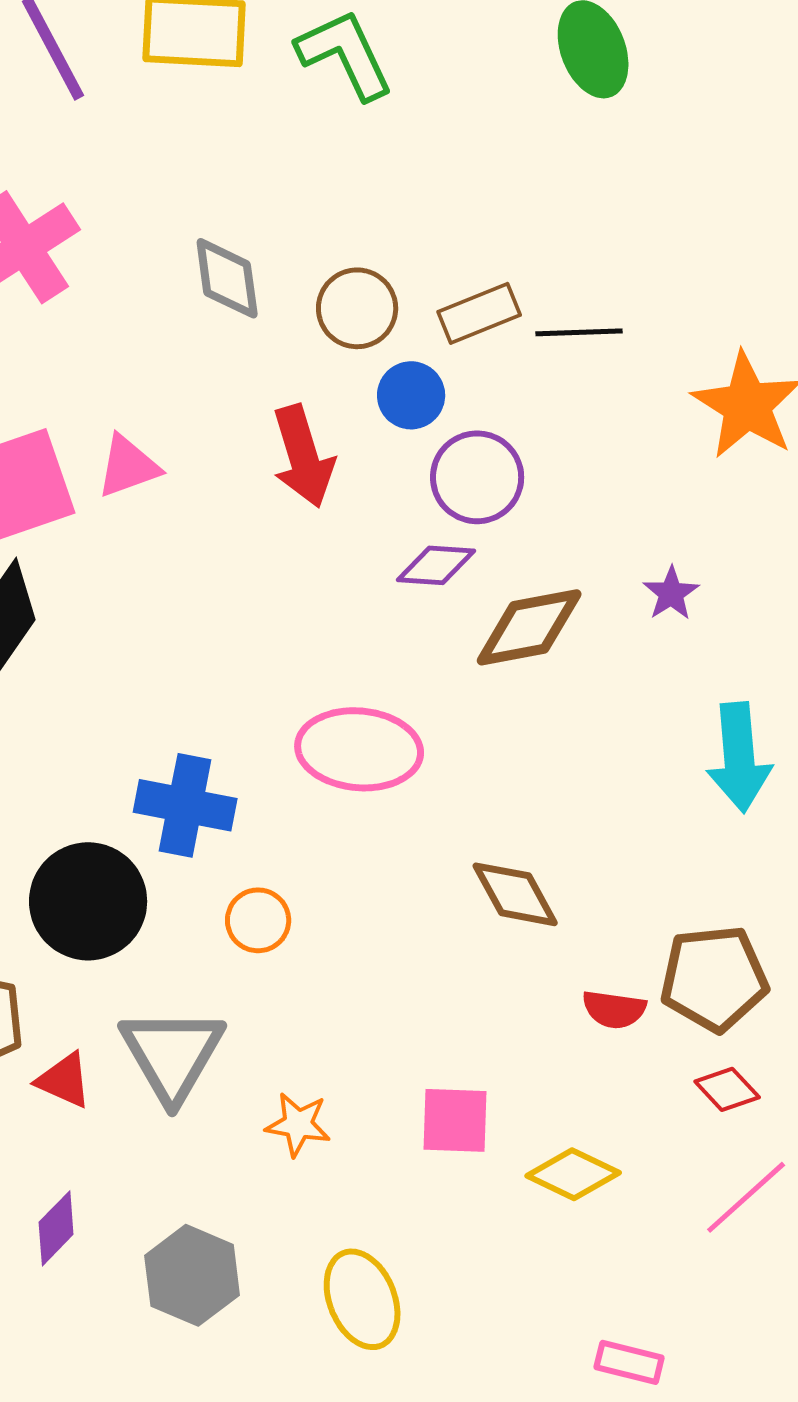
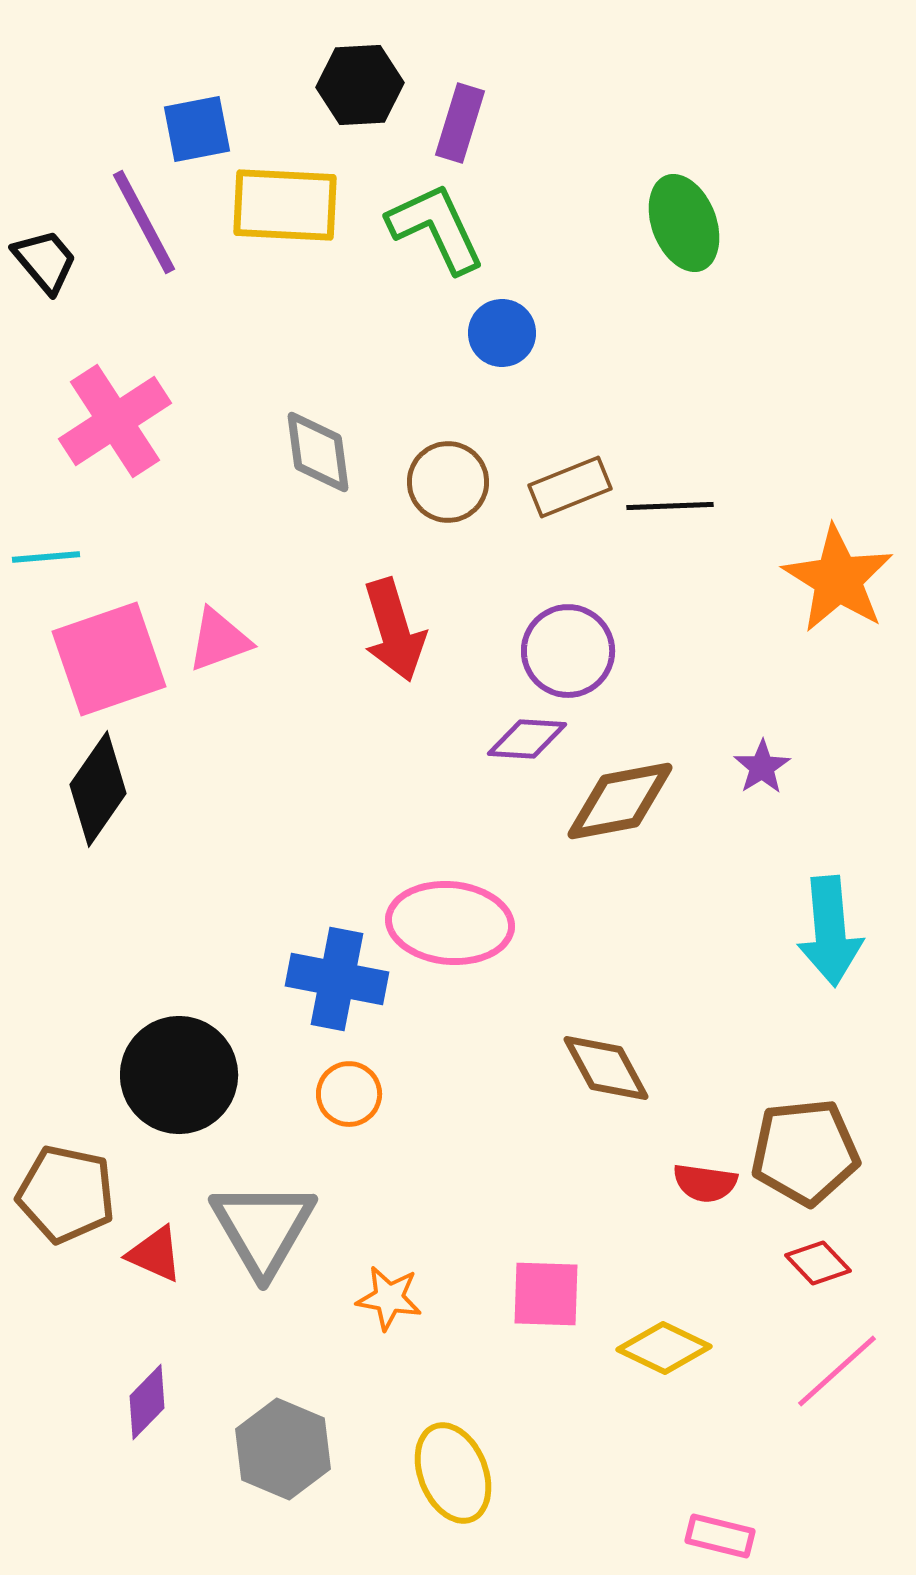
blue circle: (411, 395) -> (502, 333), moved
blue cross: (185, 805) -> (337, 979), moved

